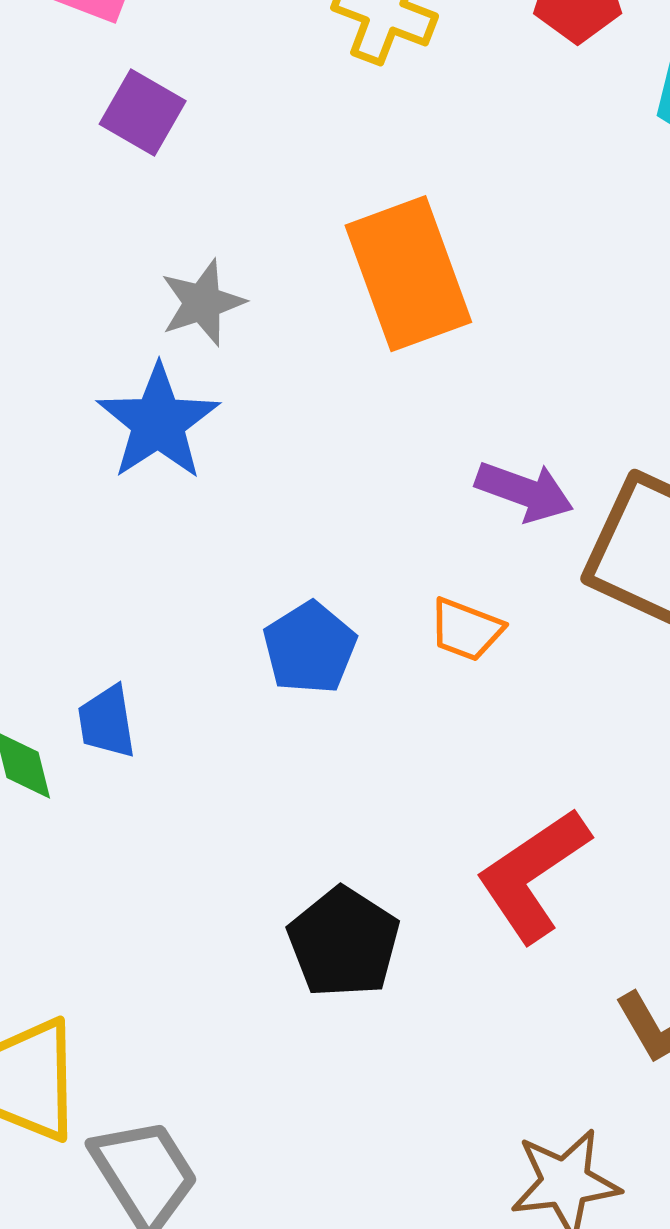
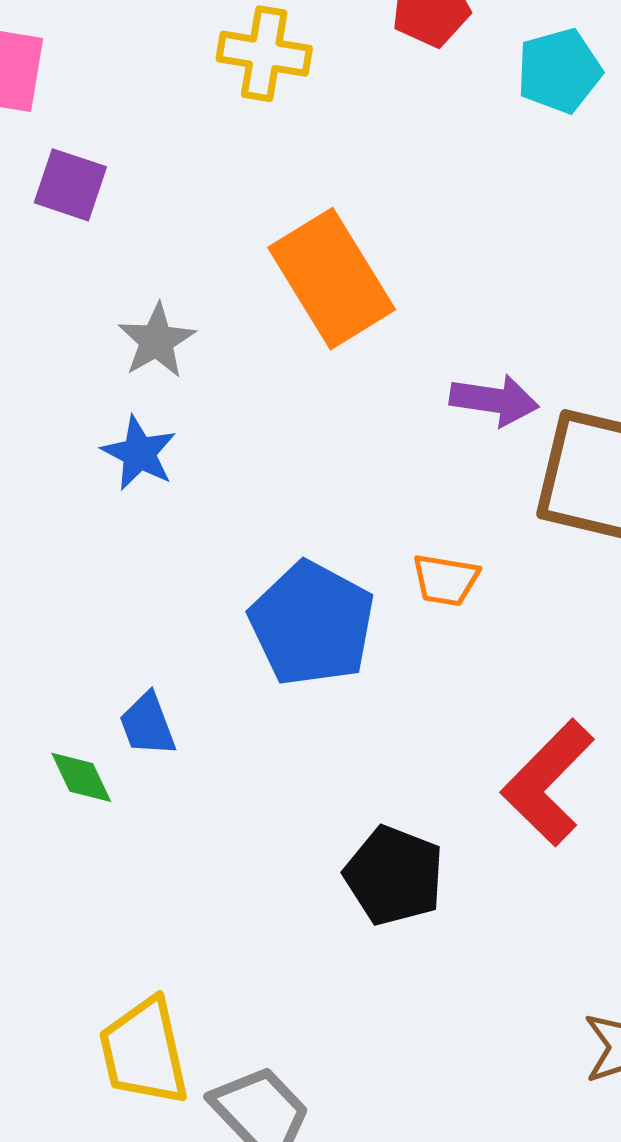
blue star: (158, 422) -> (139, 453), size x0.7
purple arrow: (524, 491) -> (494, 400), moved
blue pentagon: (310, 648) -> (312, 624), size x1.5

